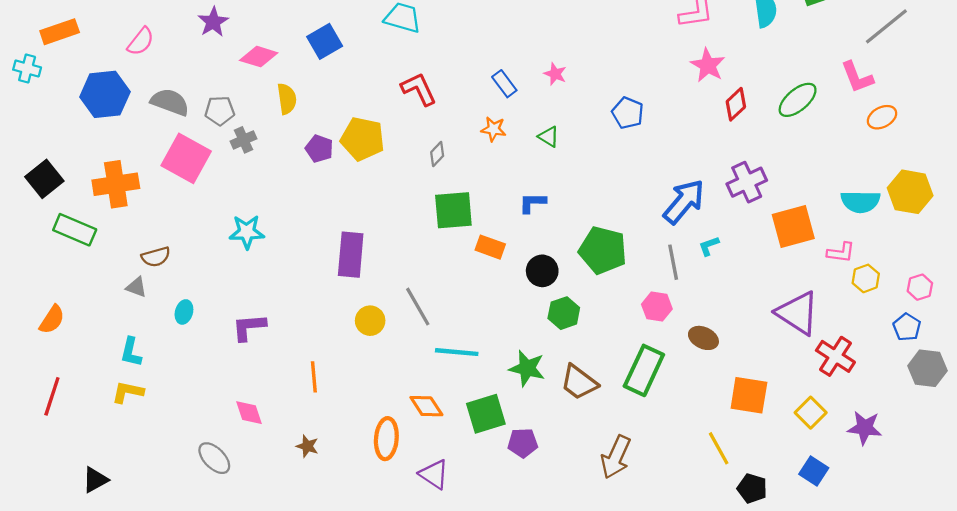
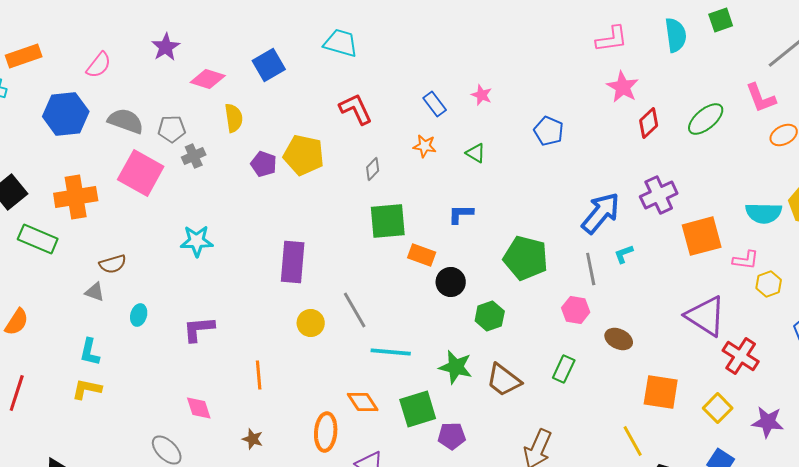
black circle: (542, 271) -> (451, 282), moved
green rectangle: (644, 370) -> (564, 369), size x0.6

